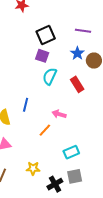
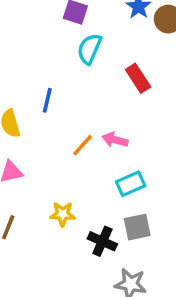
red rectangle: (77, 84) -> (138, 78), moved
pink arrow: (59, 114) -> (115, 140), moved
black cross: (55, 184) -> (102, 241), turned -35

